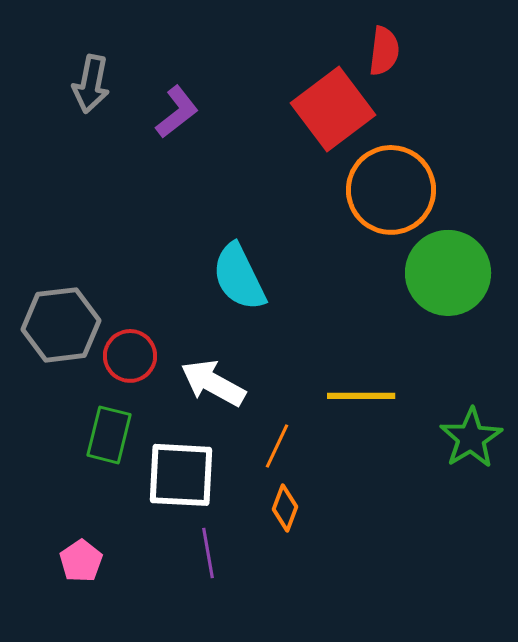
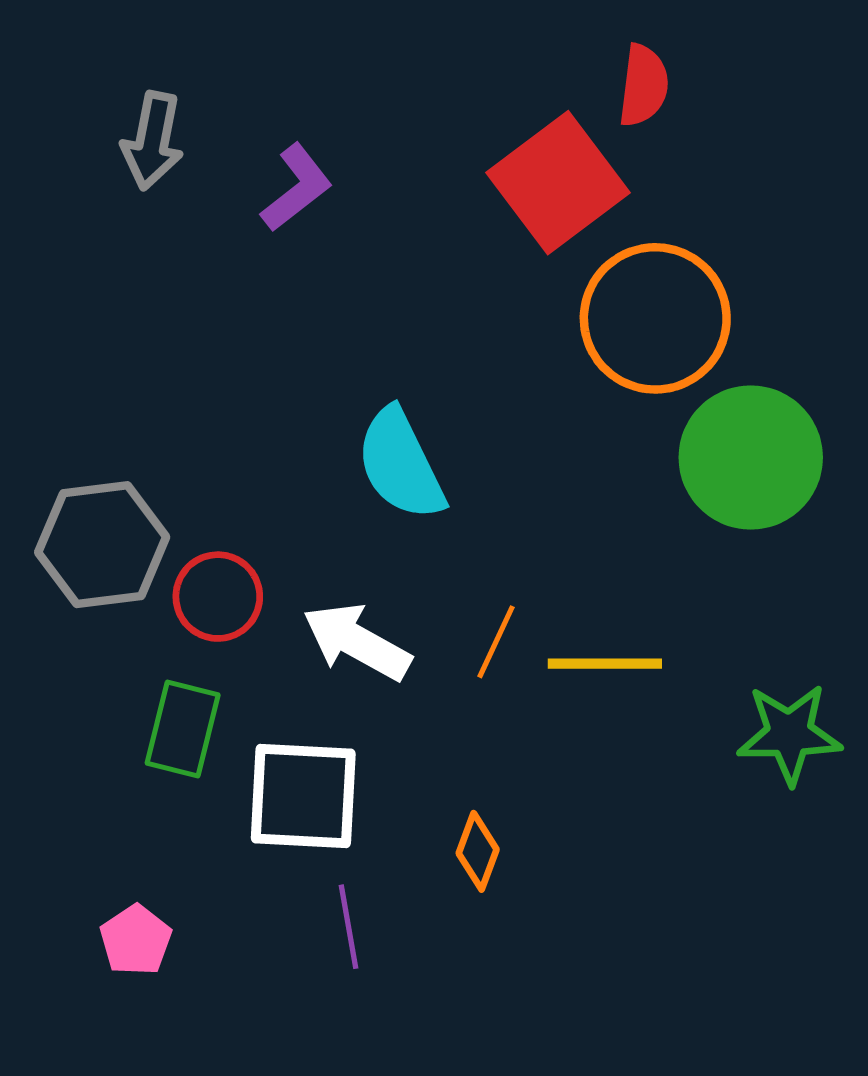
green star: (471, 438) -> (789, 734), turned 30
orange line: (277, 446) -> (496, 642), moved

